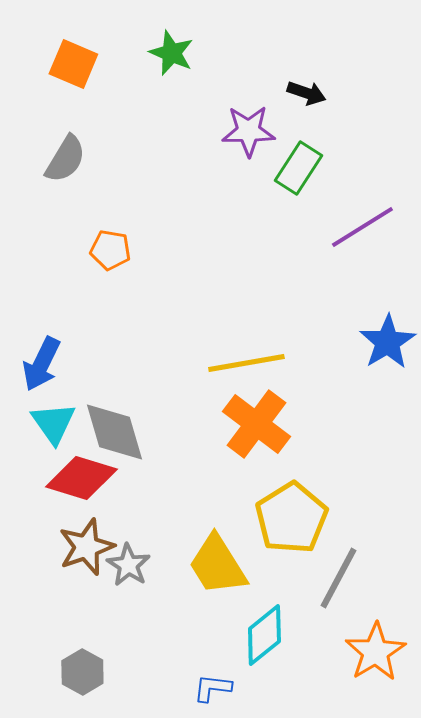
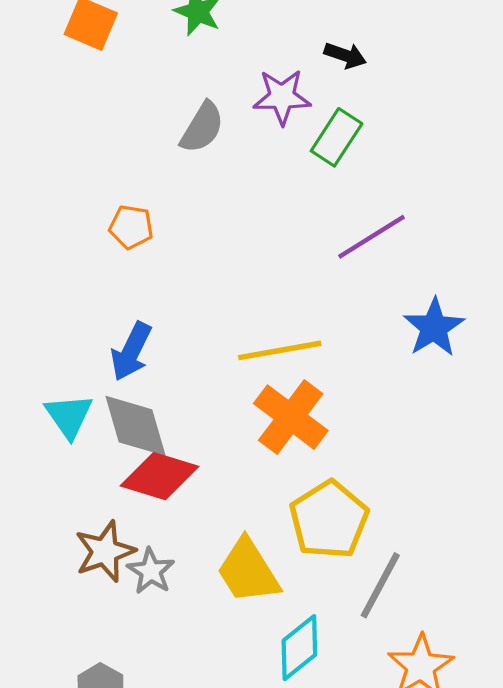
gray semicircle: (65, 159) -> (202, 127), moved
purple line: (362, 227) -> (372, 237), moved
blue arrow: (41, 364) -> (131, 351), moved
red diamond: (81, 478) -> (160, 476), moved

